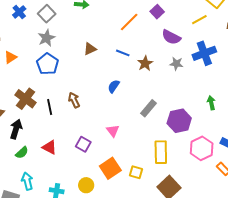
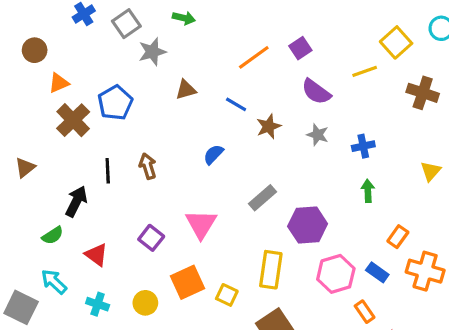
gray star: (46, 38) -> (152, 52), moved
blue cross: (204, 53) -> (363, 146), moved, size x0.6
brown cross: (25, 99) -> (73, 120), moved
green arrow: (211, 103) -> (368, 191), moved
black arrow: (16, 129) -> (76, 201), moved
pink triangle: (113, 131) -> (201, 224), size x1.5
red triangle: (49, 147) -> (96, 255), moved
cyan arrow: (27, 181) -> (54, 282), turned -42

